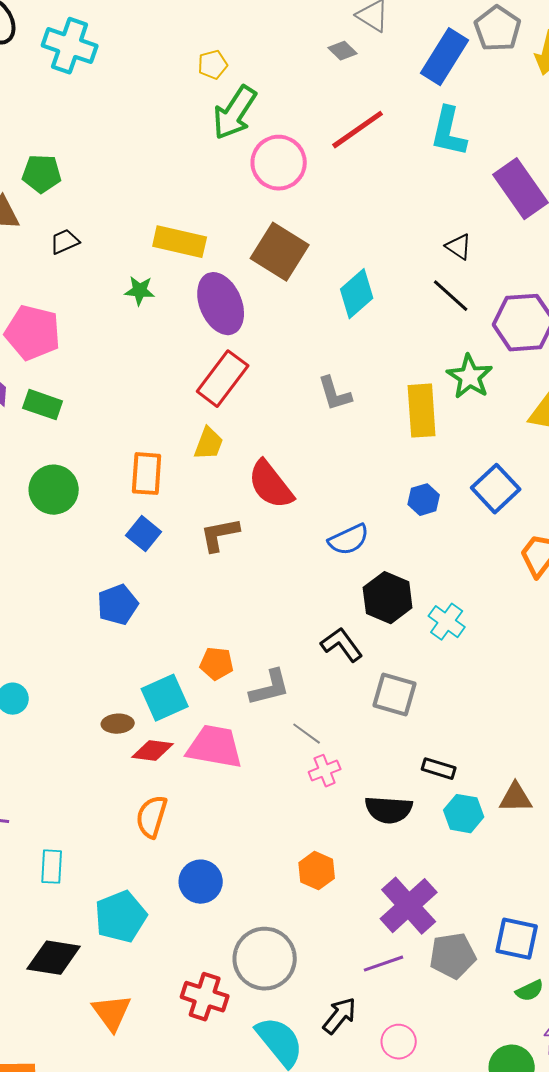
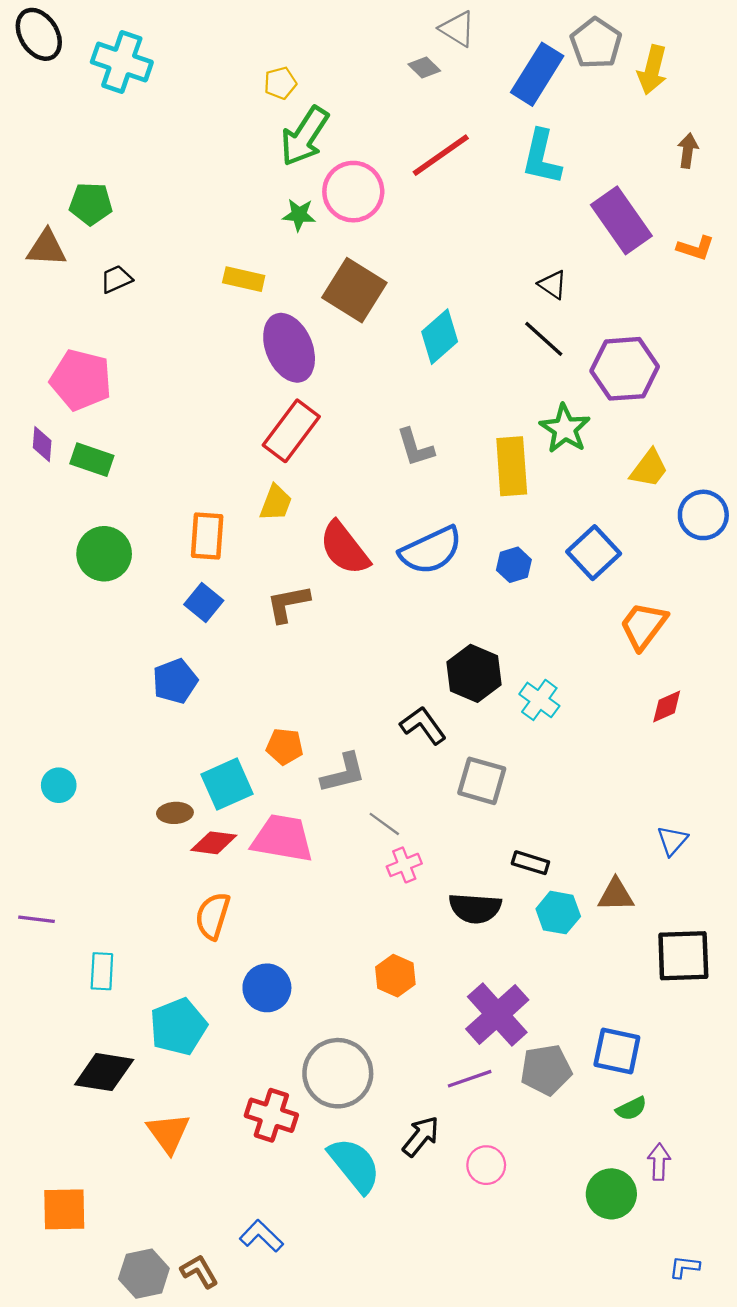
yellow rectangle: (180, 242) -> (244, 279), size x0.7
green star: (140, 291) -> (299, 215), moved
blue semicircle: (349, 540) -> (431, 550), moved, size x1.4

